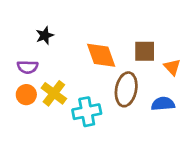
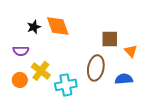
orange diamond: (101, 55) -> (58, 26), moved
orange circle: (26, 95) -> (20, 80), moved

